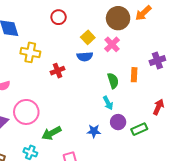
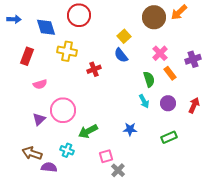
red circle: (59, 17) -> (79, 15), moved, size x1.5
pink cross: (112, 44) -> (160, 53), moved
blue semicircle: (85, 56) -> (121, 55), turned 56
orange rectangle: (134, 75) -> (170, 73), turned -40
purple circle: (118, 122) -> (168, 103), moved
green rectangle: (139, 129) -> (169, 137), moved

